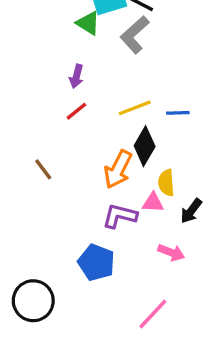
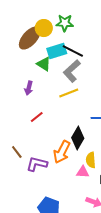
purple arrow: (76, 76) -> (29, 88), moved
yellow line: (135, 108) -> (69, 93), moved
purple L-shape: (120, 216) -> (37, 164), moved

